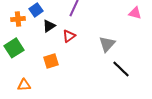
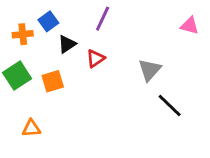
orange square: (51, 61) -> (53, 81), moved

